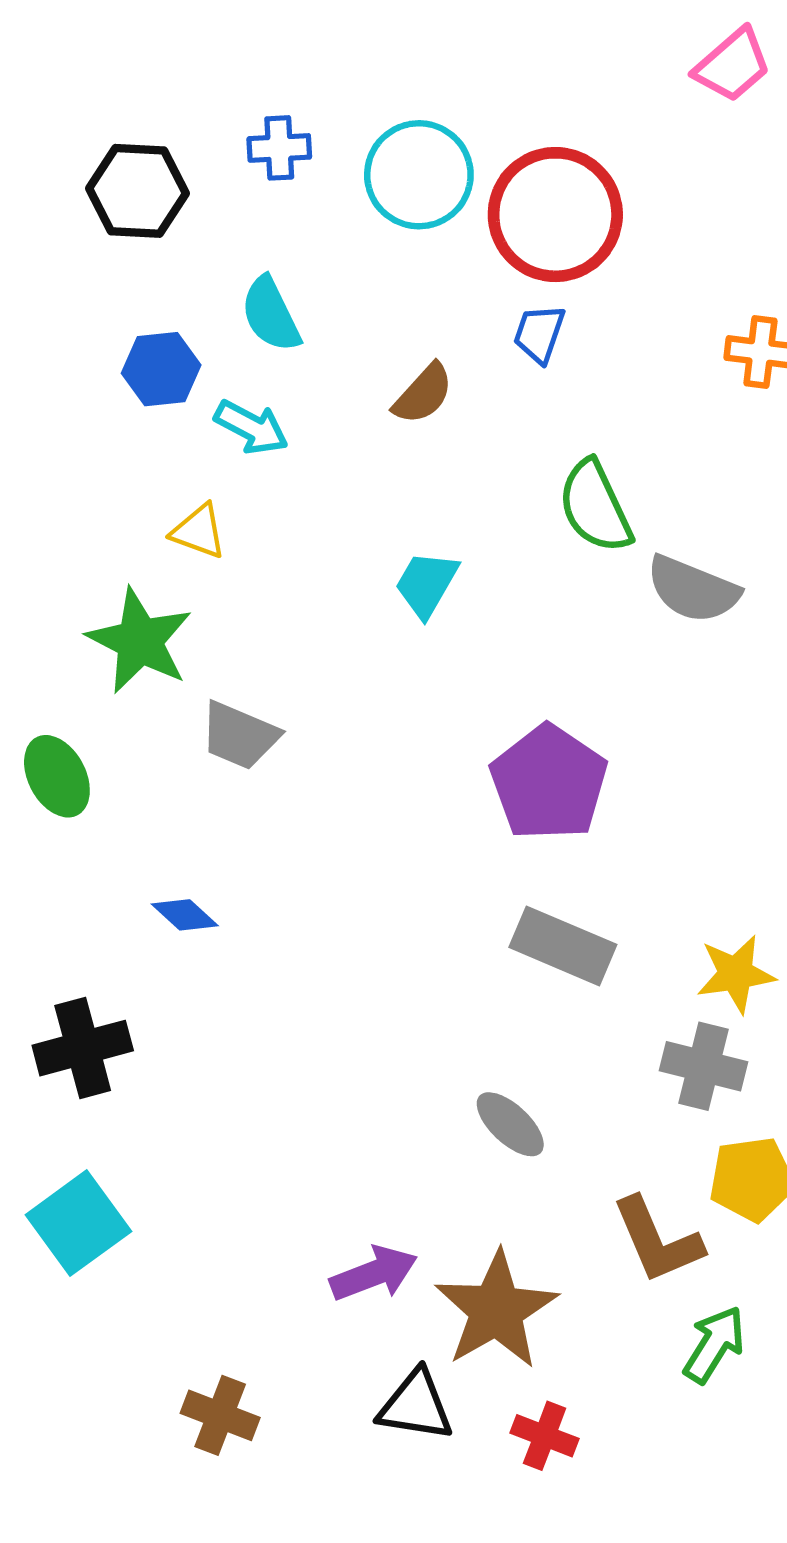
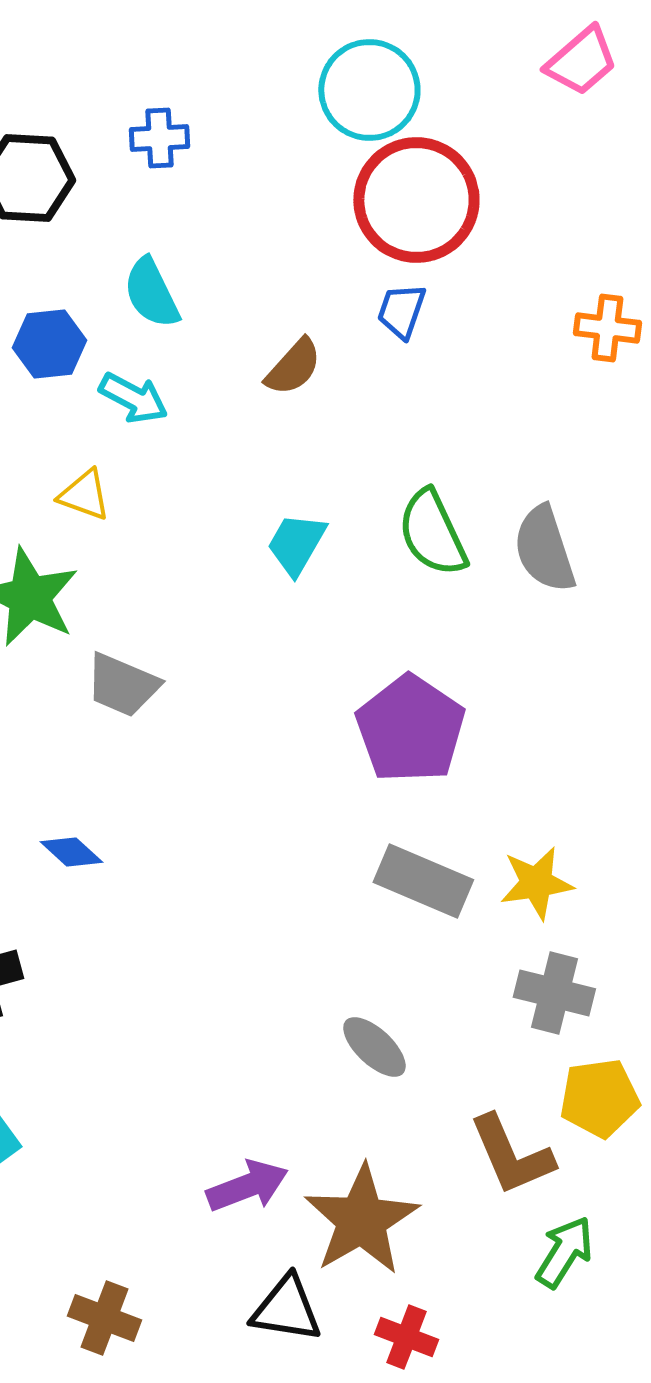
cyan circle: (419, 175) -> (369, 90), moved
green semicircle: (595, 507) -> (432, 533), moved
gray semicircle: (693, 589) -> (544, 549), turned 50
yellow star: (736, 974) -> (536, 883), moved

